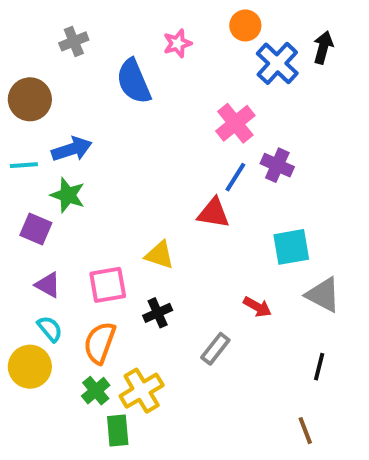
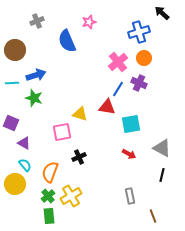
orange circle: (245, 25) -> (144, 58), moved
black arrow: (323, 47) -> (162, 13), moved, turned -63
blue cross: (277, 63) -> (139, 32), turned 30
purple square: (36, 229) -> (11, 123), moved
cyan square: (291, 247) -> (131, 124), moved
yellow triangle: (160, 255) -> (80, 114), moved
pink square: (108, 285) -> (62, 132), moved
gray rectangle: (215, 349) -> (130, 196), moved, turned -49
black line: (319, 367) -> (162, 175), moved
green rectangle: (118, 431) -> (49, 216), moved

